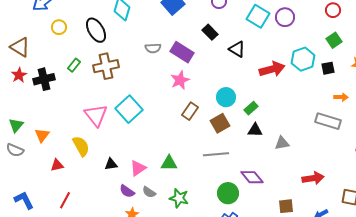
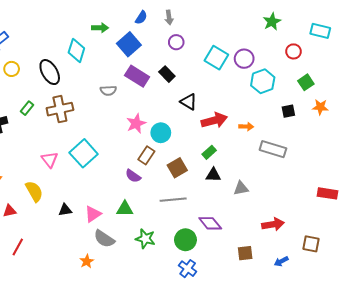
green square: (334, 40) -> (306, 82), moved
black triangle: (237, 49) -> (189, 102), moved
purple rectangle: (182, 52) -> (137, 76), moved
cyan hexagon: (303, 59) -> (263, 81), moved
red arrow: (272, 69) -> (214, 120), moved
cyan circle: (226, 97) -> (161, 133), moved
orange arrow: (341, 97) -> (246, 127), moved
pink triangle: (96, 115) -> (50, 159), size x0.7
gray rectangle: (328, 121) -> (273, 149), moved
purple semicircle: (127, 191) -> (133, 176), moved
gray semicircle: (149, 192) -> (104, 239), size x1.5
green star: (179, 198) -> (145, 239), moved

